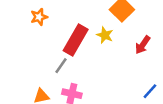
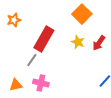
yellow star: (105, 35) -> (78, 42), moved

